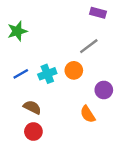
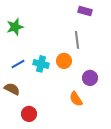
gray line: (89, 46) -> (77, 40), turned -60
cyan cross: (47, 74) -> (41, 64), turned 35
brown semicircle: (32, 107) -> (12, 89), moved

